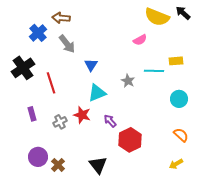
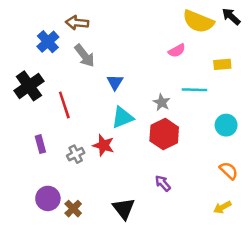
yellow rectangle: (176, 61) -> (222, 64), moved
purple arrow: (110, 121) -> (163, 183), moved
red hexagon: (130, 140) -> (164, 134), moved

